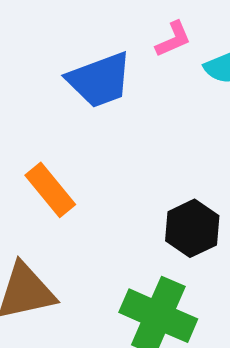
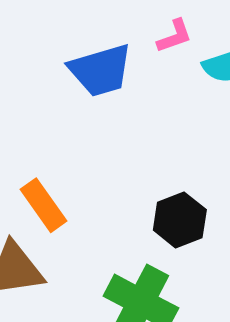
orange rectangle: (50, 190) -> (43, 205), moved

